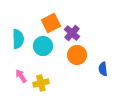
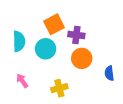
purple cross: (72, 33) -> (76, 35), turned -35
yellow cross: (41, 83) -> (59, 88), moved

